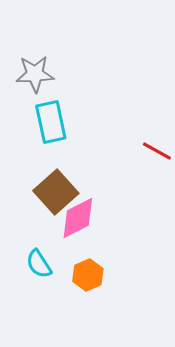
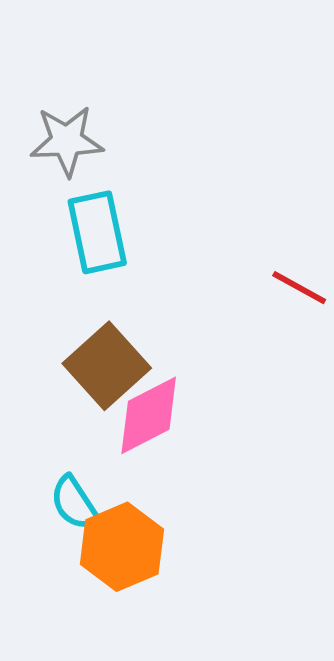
orange hexagon: (88, 275) -> (122, 547), moved, size x1.4

